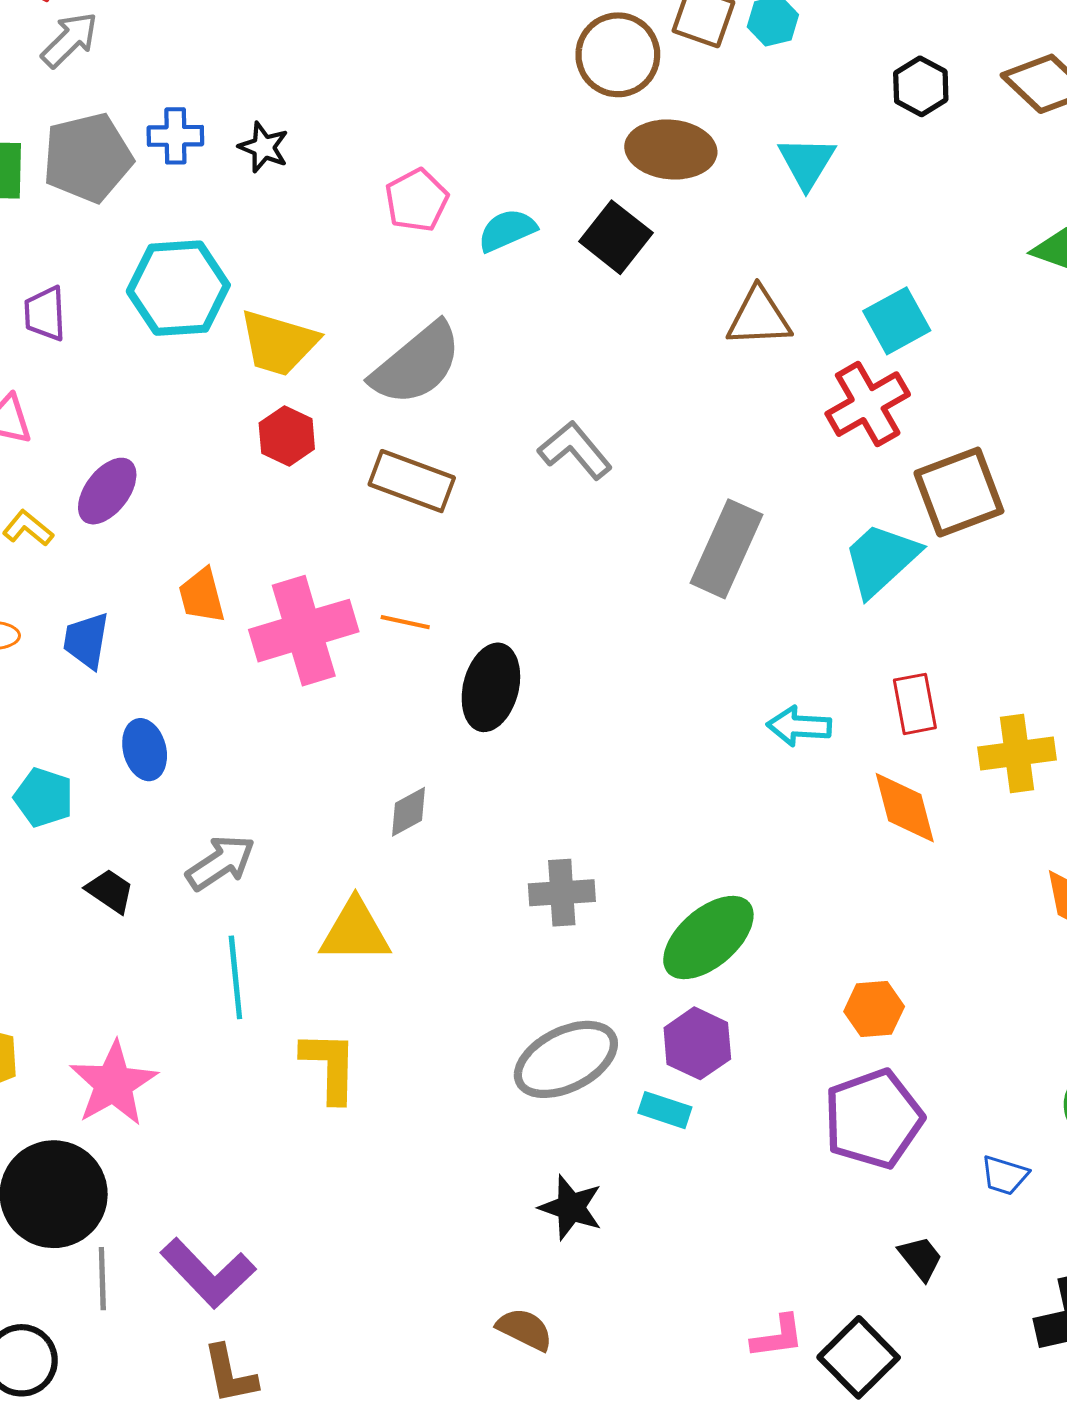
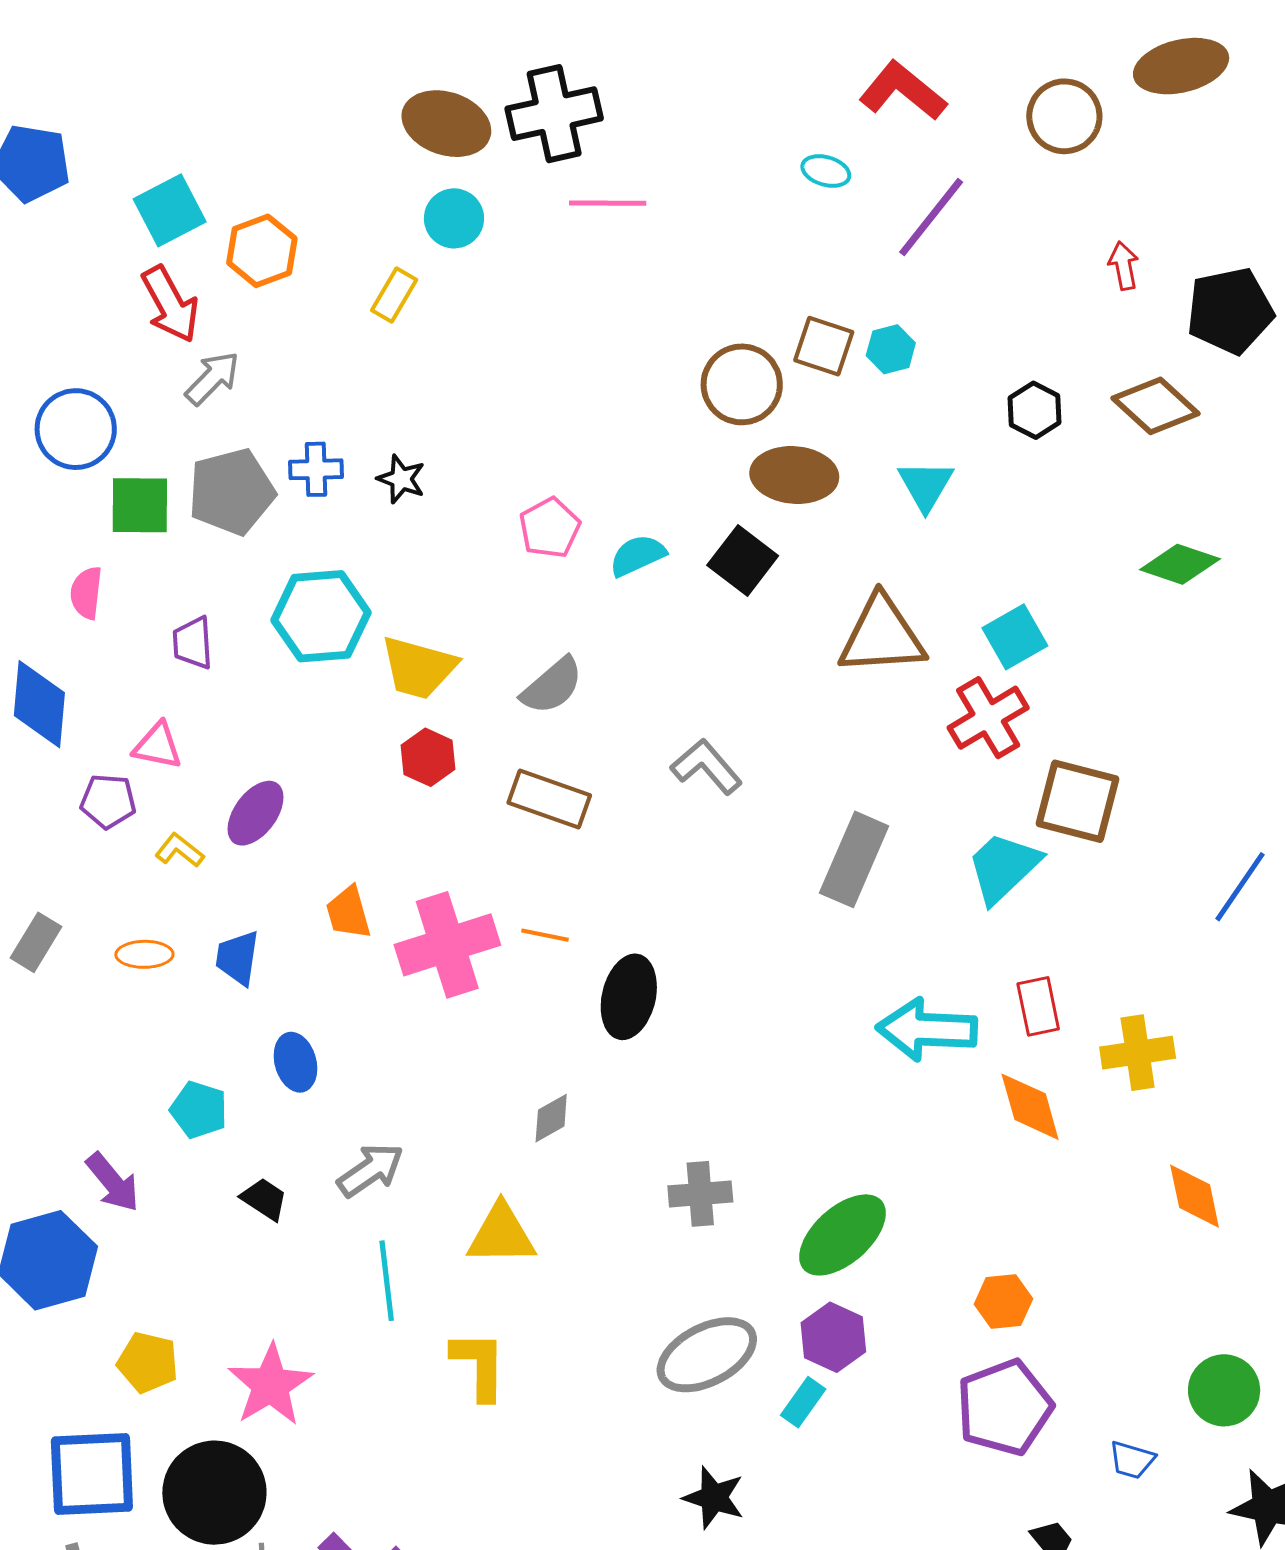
brown triangle: (759, 317) -> (882, 636), size x1.4
gray semicircle: (417, 364) -> (552, 686), size x0.7
brown square: (959, 492) -> (1078, 801), turned 36
cyan arrow: (799, 726) -> (927, 1030), size x1.6
cyan rectangle: (665, 1110) -> (803, 1402), turned -72

